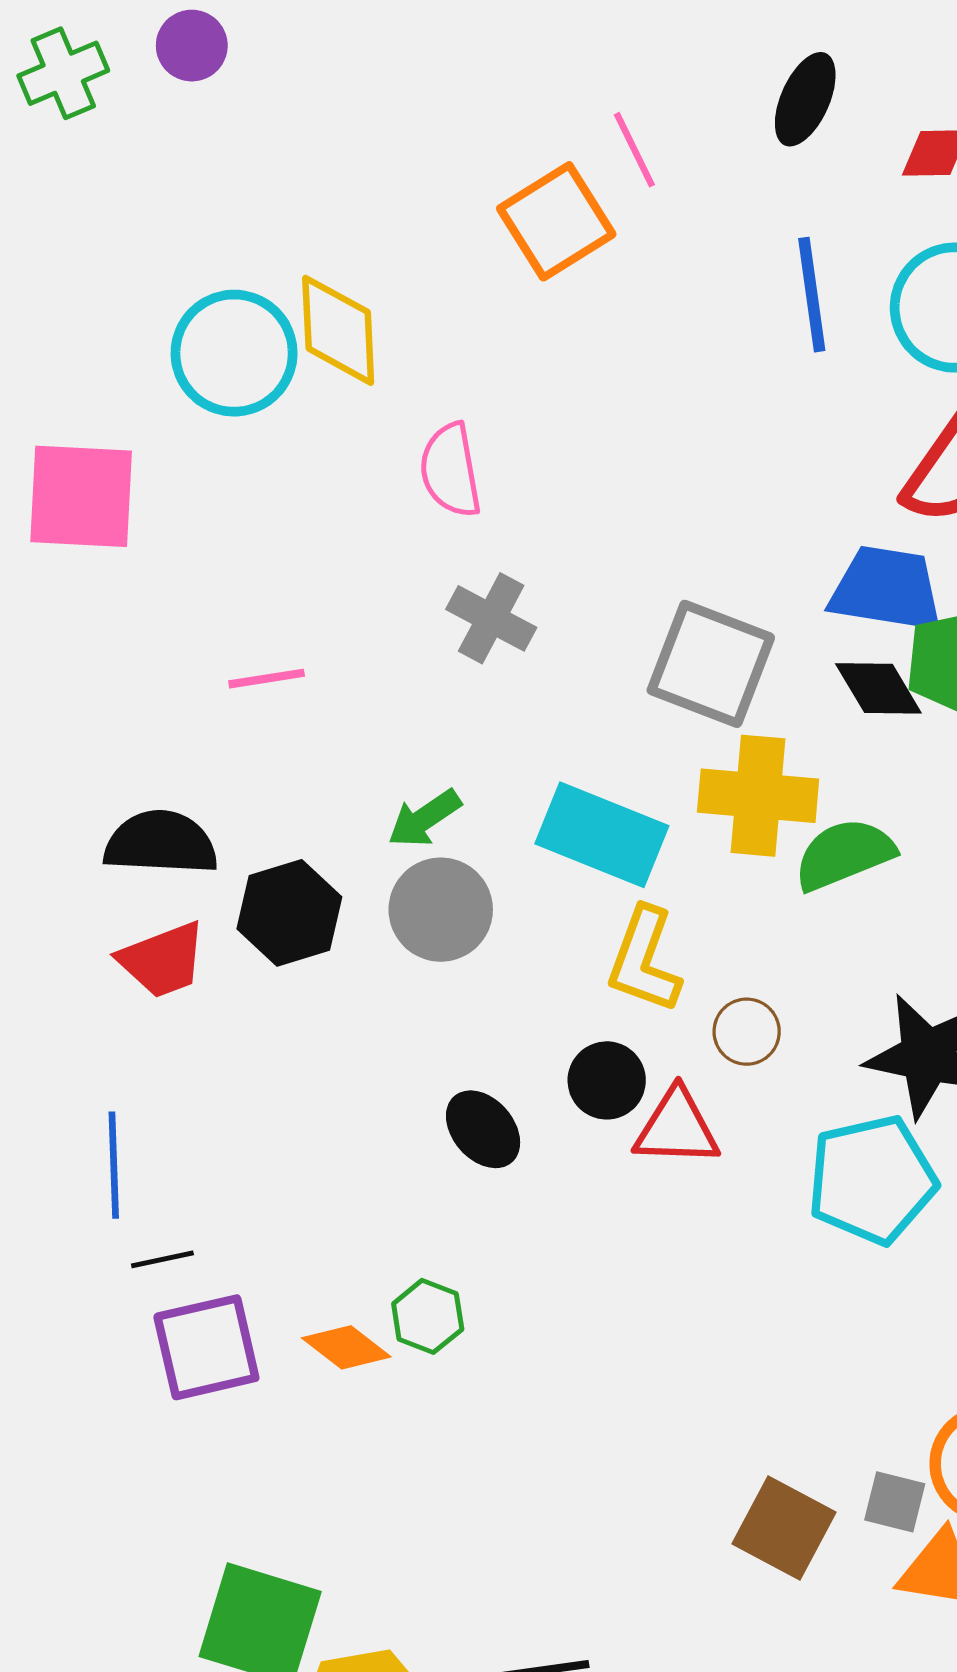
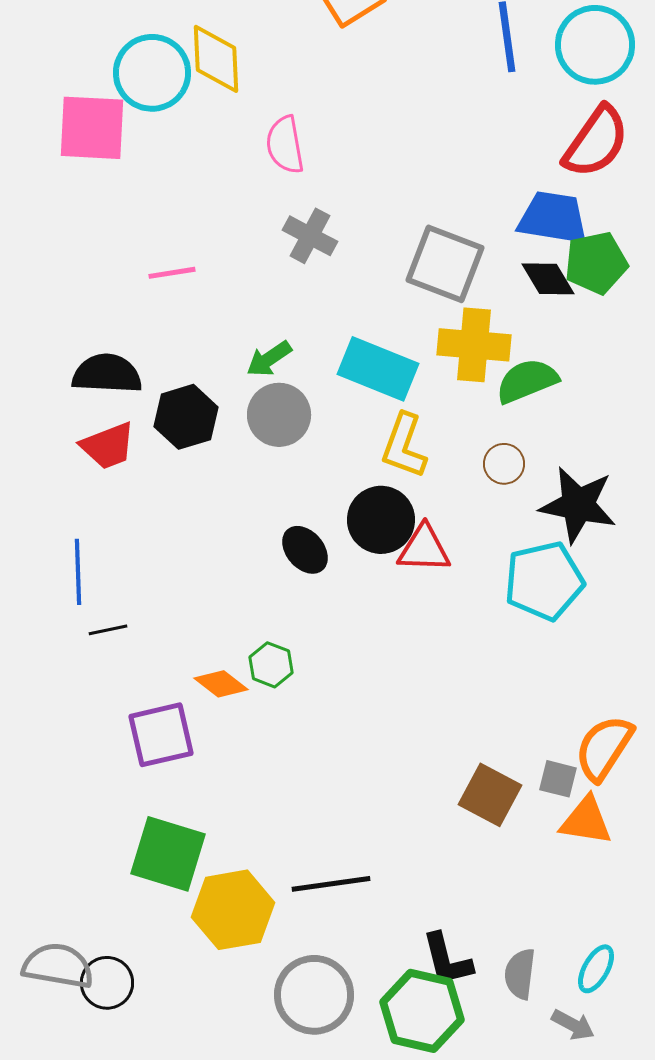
pink square: (81, 496) -> (92, 128), moved
brown circle: (747, 1032) -> (504, 464), moved
black circle: (607, 1080) -> (381, 520), size x1.4
purple square: (206, 1347) -> (161, 735), moved

